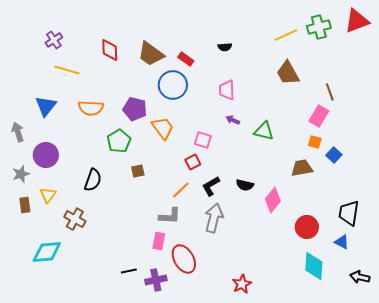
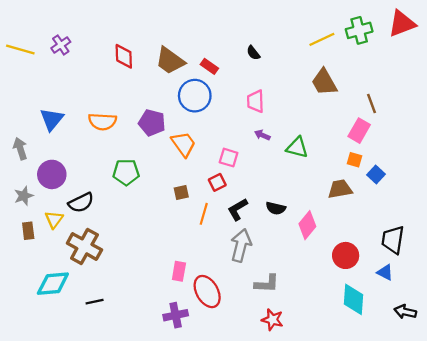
black semicircle: (225, 47) -> (253, 53), turned 56
yellow line: (67, 70) -> (20, 49), moved
green pentagon: (119, 141) -> (126, 172), moved, turned 30
brown square: (138, 171) -> (181, 192), moved
black semicircle: (93, 180) -> (81, 203), moved, turned 45
orange line: (181, 190) -> (204, 214), turned -30
gray L-shape: (170, 216) -> (267, 284), moved
brown cross: (75, 219) -> (84, 246), size x1.4
black line: (129, 271) -> (95, 302), moved
red star: (242, 284) -> (272, 320), turned -30

